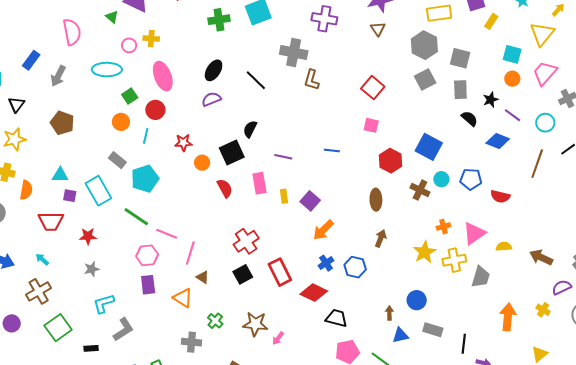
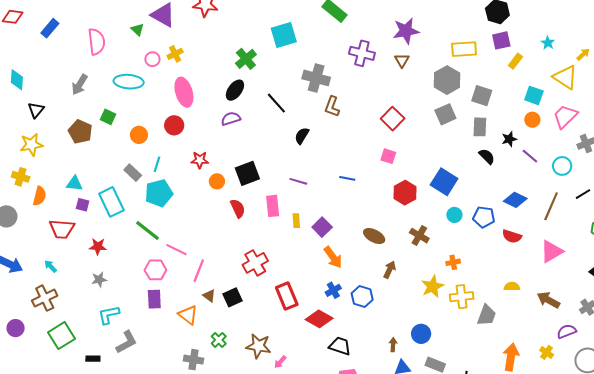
purple cross: (324, 19) -> (362, 53), moved
green cross: (219, 20) -> (246, 59), moved, turned -35
yellow triangle: (542, 34) -> (565, 77), turned -40
yellow cross: (151, 39) -> (175, 54), turned -35
blue rectangle: (31, 60) -> (50, 28), moved
green square: (130, 96) -> (108, 117), moved, turned -35
black semicircle: (250, 129) -> (302, 136), moved
cyan line: (146, 136) -> (157, 164), moved
blue diamond: (498, 141) -> (515, 200), moved
brown cross: (420, 190) -> (419, 236), moved
brown ellipse: (376, 200) -> (374, 236), moved, turned -65
orange arrow: (323, 230) -> (333, 257), turned -85
pink triangle: (474, 233) -> (552, 251), moved
black square: (243, 274) -> (233, 297), moved

